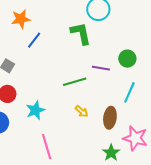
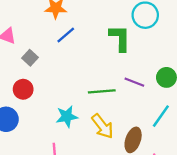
cyan star: (35, 110) -> (67, 116), moved
yellow arrow: (82, 111) -> (103, 126), size x1.6

